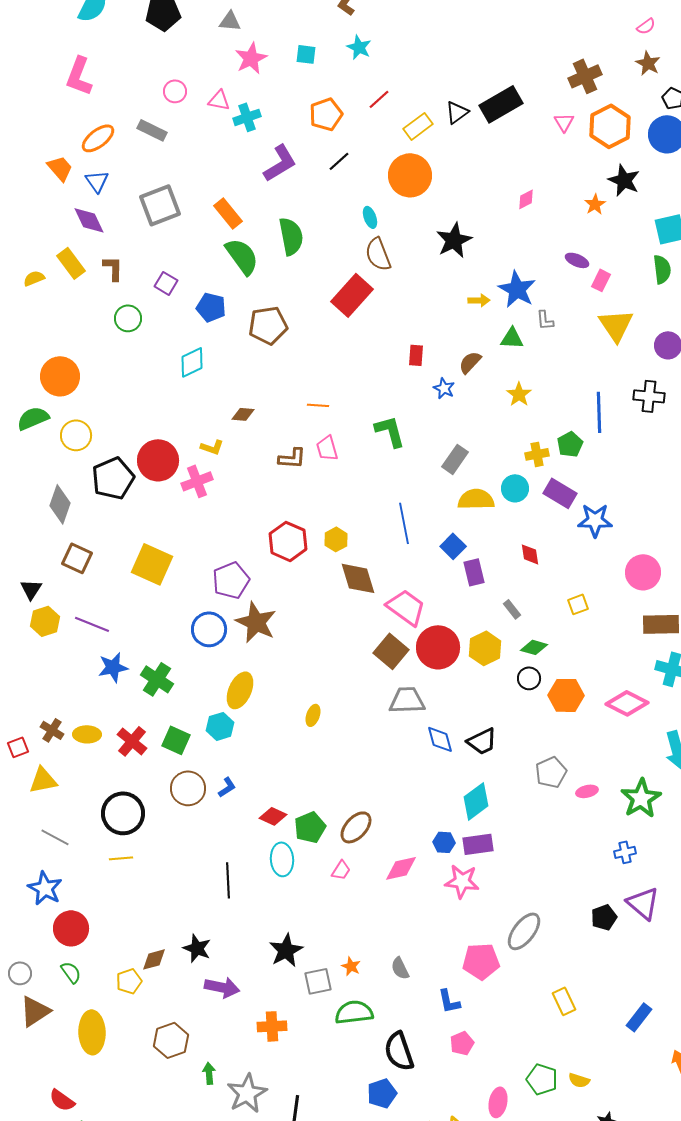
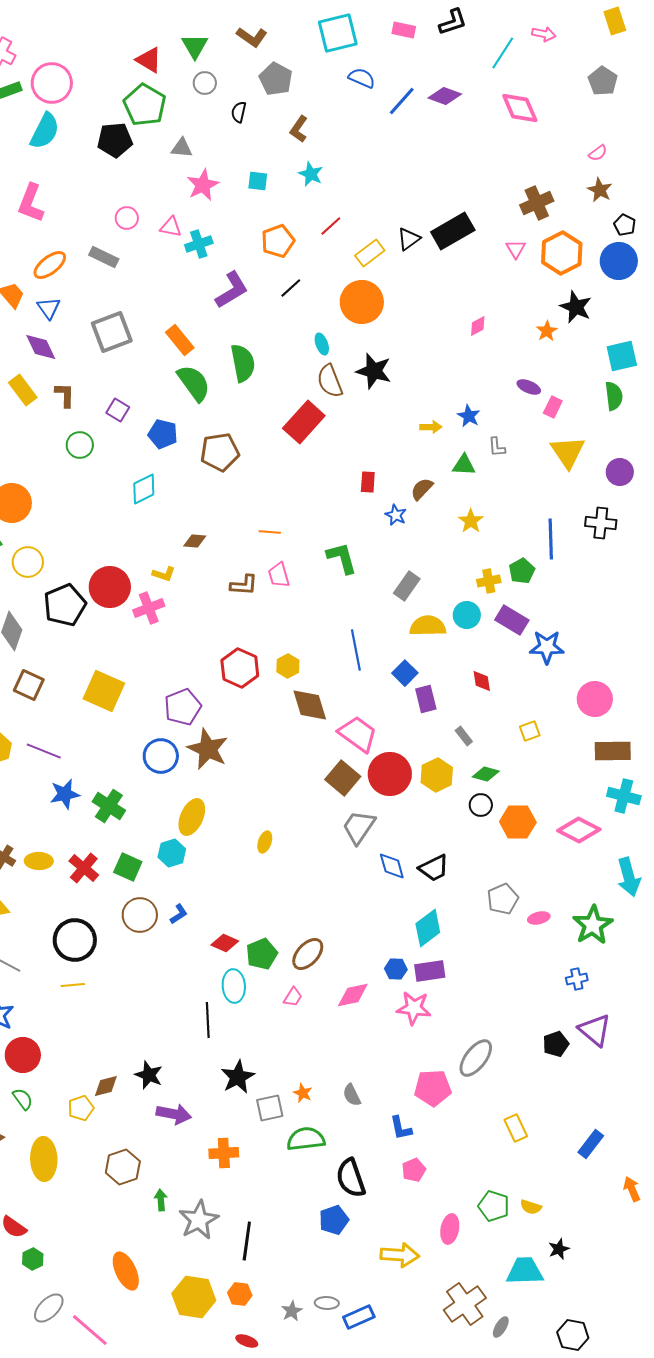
black star: (454, 240) -> (374, 371), moved, turned -30
blue star: (517, 289) -> (469, 416), size x0.6
gray trapezoid: (407, 700) -> (359, 827), turned -54
black line: (228, 880) -> (208, 1020), moved

